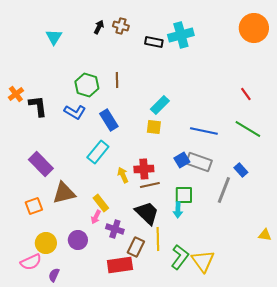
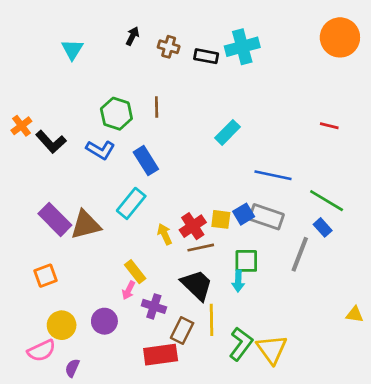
brown cross: (121, 26) -> (169, 47), moved
red line: (246, 94) -> (329, 126), turned -40
cyan rectangle: (160, 105) -> (228, 132), moved
black L-shape: (38, 106) -> (51, 142), turned 145
yellow square: (154, 127) -> (221, 219), moved
green line: (248, 129) -> (327, 201), moved
red cross: (144, 169) -> (193, 226), turned -30
brown triangle: (64, 193) -> (86, 225), moved

